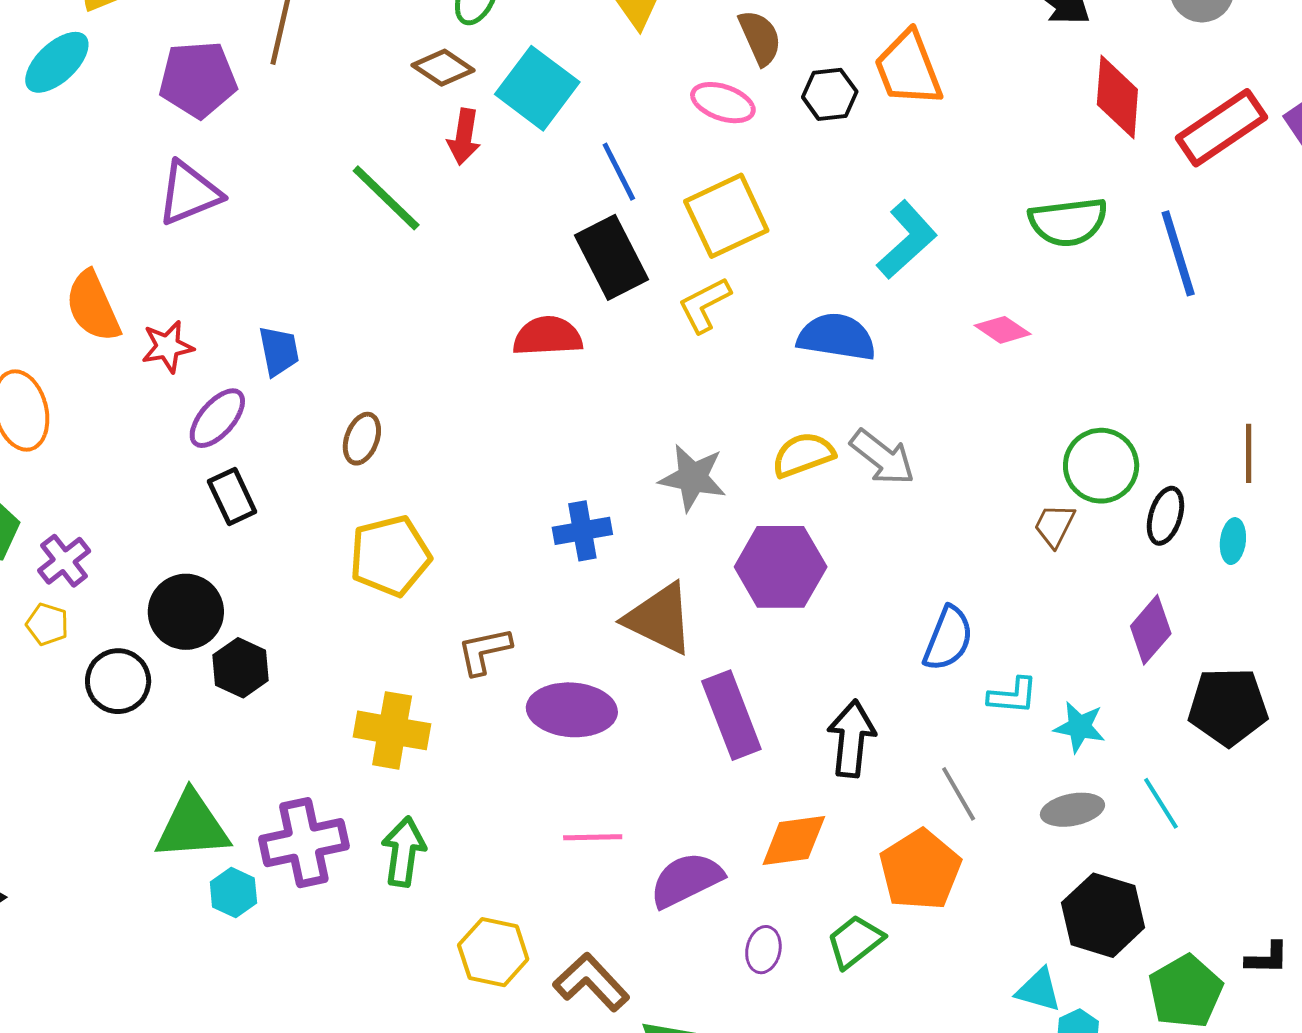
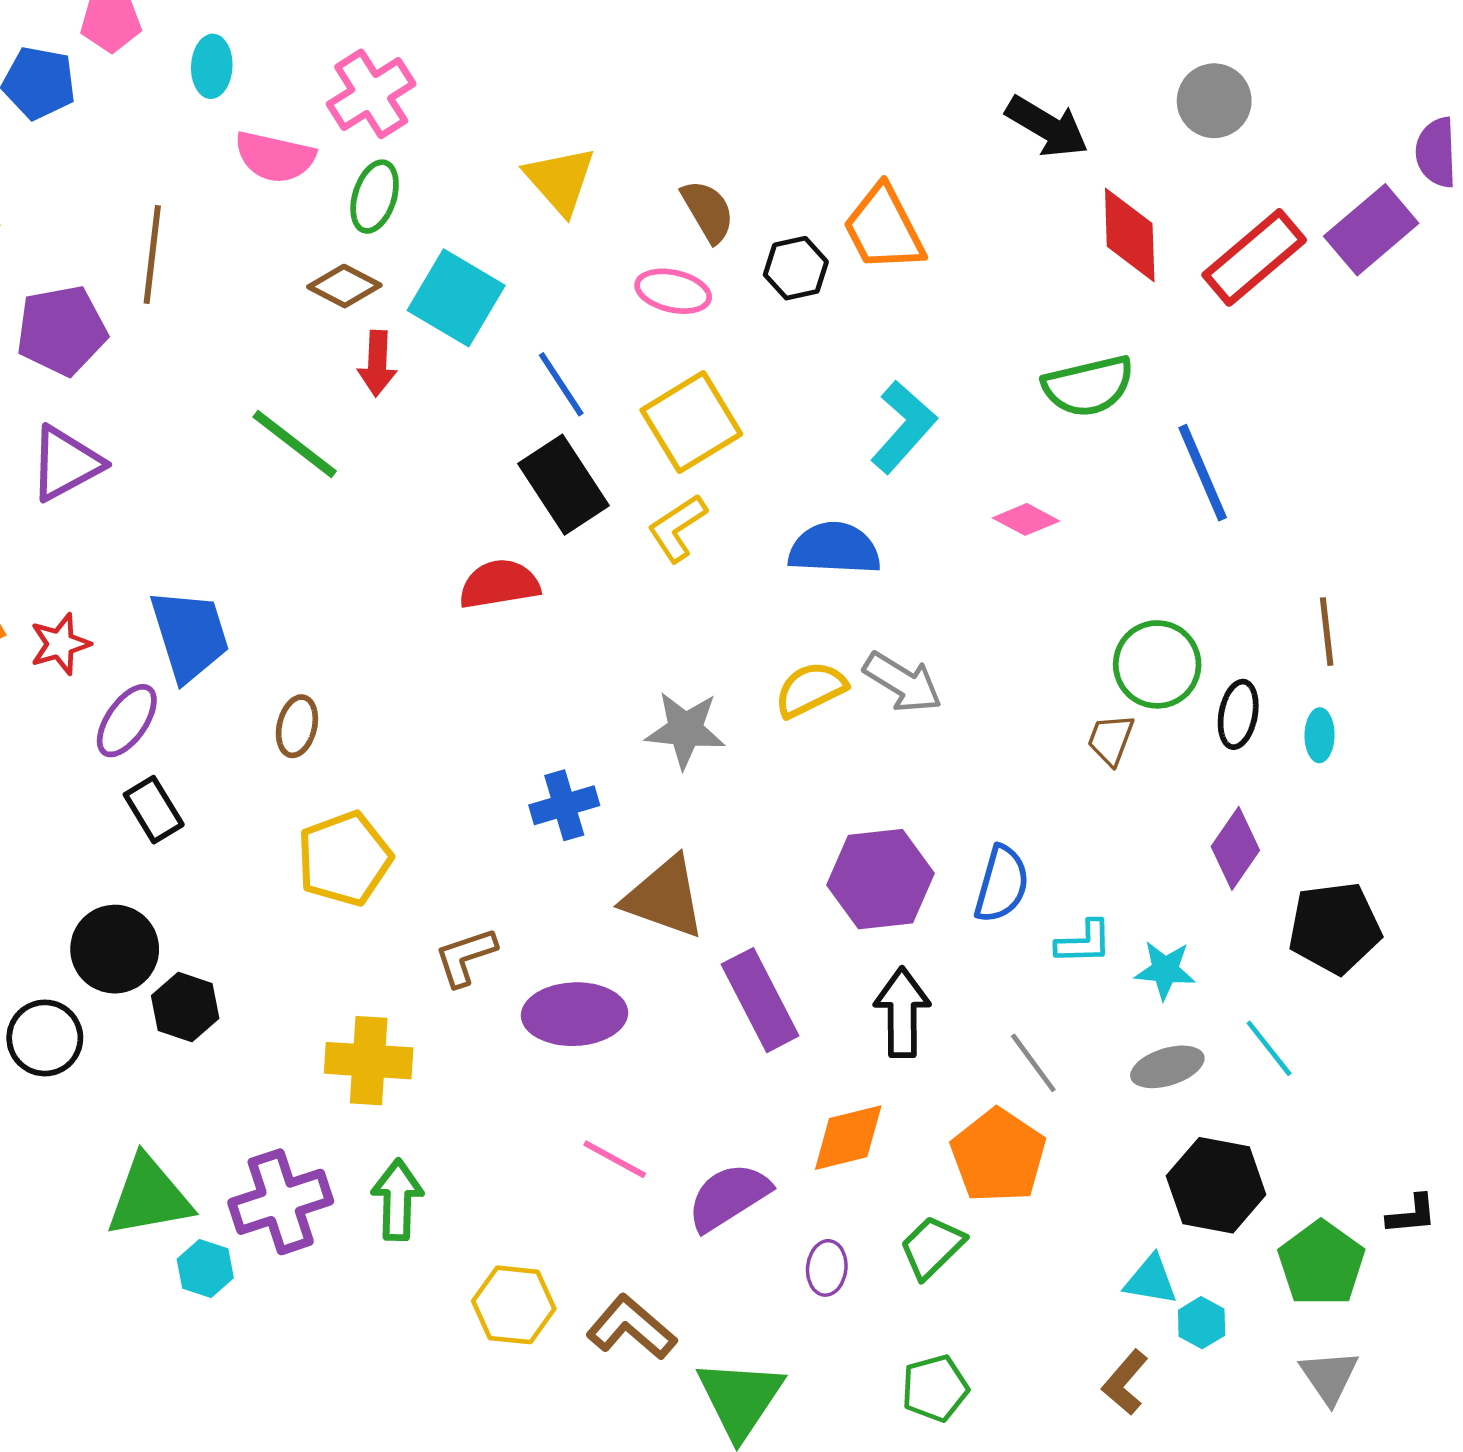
blue line: (1178, 253) -> (1203, 473), moved
blue trapezoid: (279, 351) -> (190, 635), size x1.6
purple hexagon: (781, 567) -> (880, 879), moved
pink line: (593, 837) -> (615, 1159), turned 36

